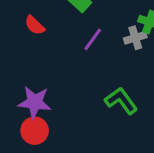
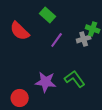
red semicircle: (35, 25) -> (20, 31), size x1.5
purple star: (35, 102) -> (46, 82), moved

